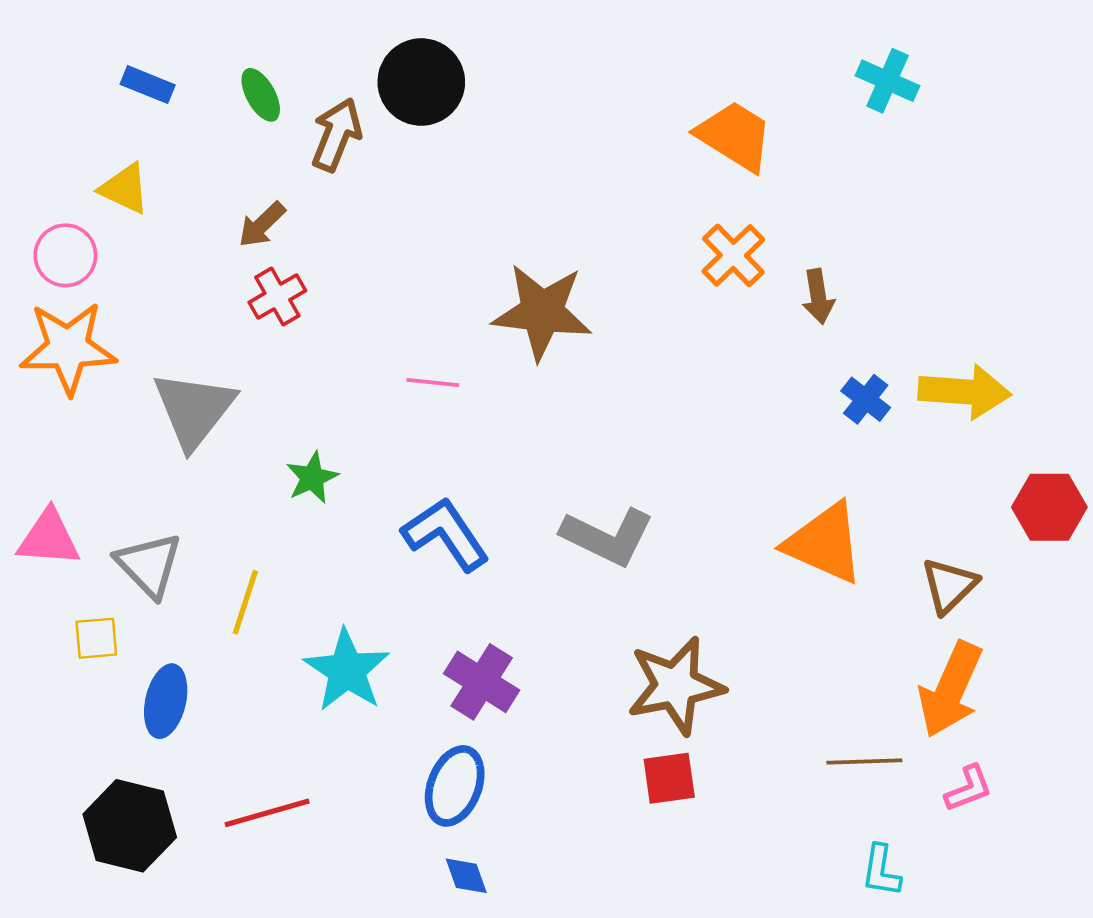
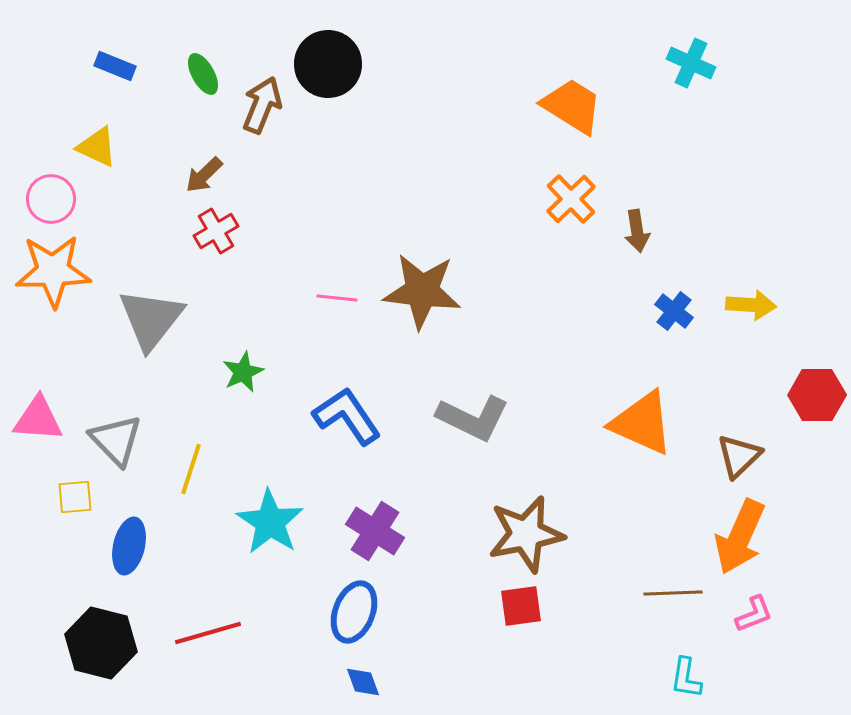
brown star: (542, 312) -> (422, 291), moved
yellow arrow: (965, 392) -> (751, 305), size x0.7

